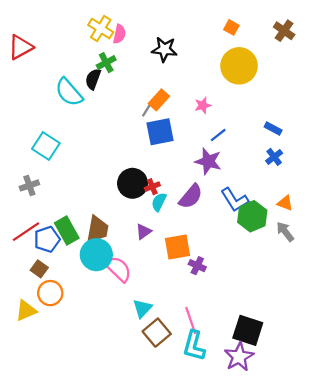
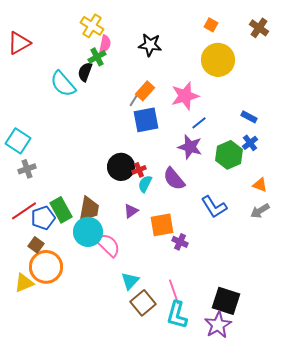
pink semicircle: (119, 34) -> (105, 44), moved
pink star: (203, 105) -> (185, 96), size x1.8
cyan square: (46, 146) -> (18, 141), moved
purple semicircle: (191, 196) -> (174, 179), turned 100
blue L-shape: (235, 200) -> (214, 207), moved
green hexagon: (252, 216) -> (229, 155), moved
gray arrow: (285, 232) -> (260, 211), turned -84
orange circle: (50, 293) -> (46, 267), size x1.4

